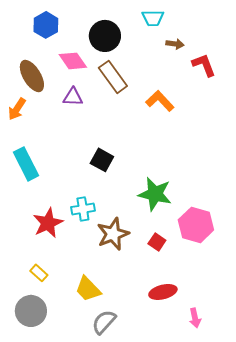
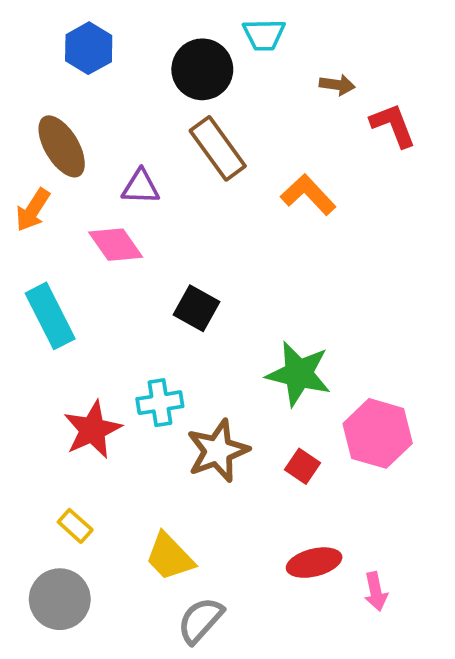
cyan trapezoid: (153, 18) -> (264, 35), moved
pink diamond: (73, 61) -> (116, 245), moved
pink arrow: (195, 318) -> (376, 591), moved

